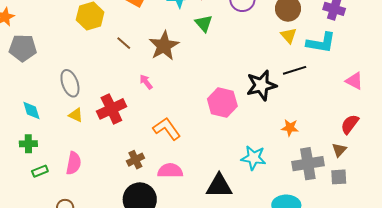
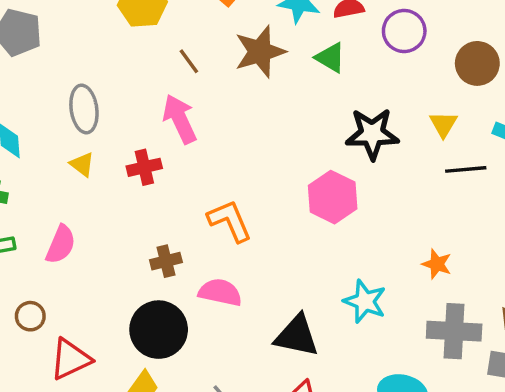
green triangle: (204, 23) -> (330, 58), turned -30
yellow triangle: (289, 36) -> (443, 124), moved
brown star: (164, 46) -> (260, 52), moved
pink arrow: (146, 82) -> (180, 119), moved, size x1.8
black star: (261, 85) -> (372, 134), moved
red cross: (111, 109) -> (144, 167), size x0.7

